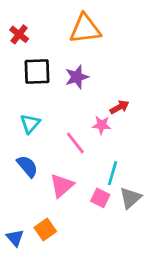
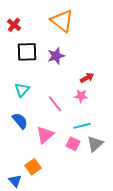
orange triangle: (85, 29) -> (62, 21), turned 45
pink star: (102, 125) -> (81, 96), moved
cyan line: (113, 173) -> (82, 126), turned 60
blue triangle: (15, 238) -> (15, 181), moved

